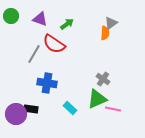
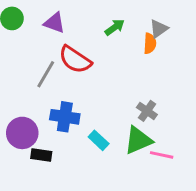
green arrow: (67, 24) -> (115, 27), moved
cyan rectangle: (70, 108) -> (99, 140), moved
purple circle: (16, 114) -> (22, 133), moved

